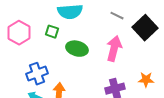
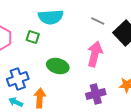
green ellipse: (77, 49) -> (58, 66), moved

